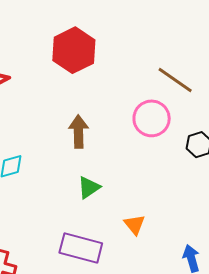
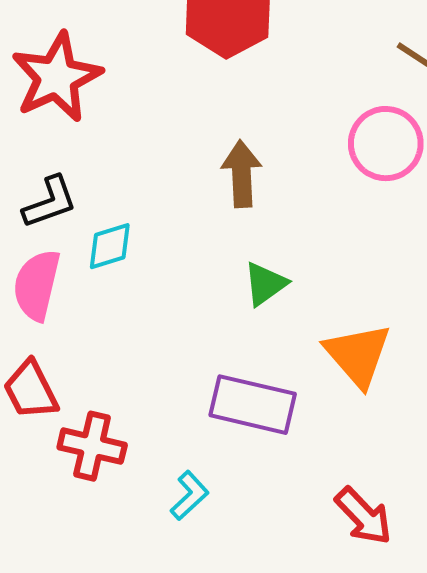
orange triangle: (134, 225) -> (358, 355), size x1.6

